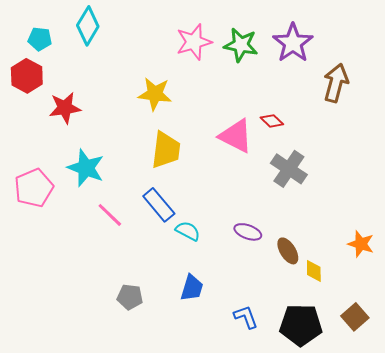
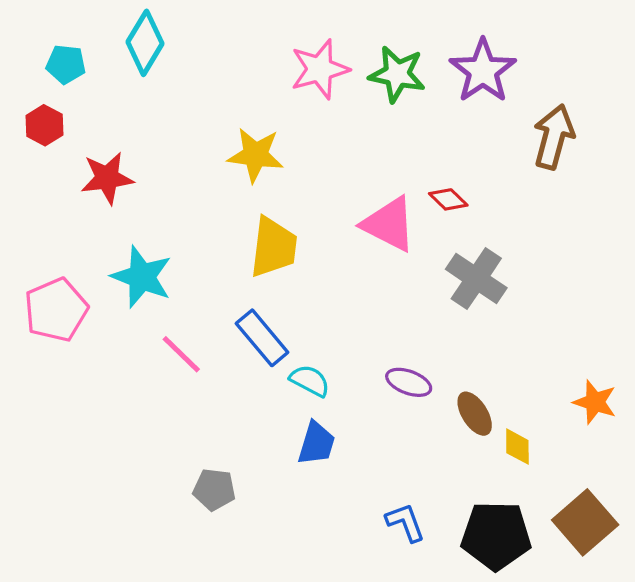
red hexagon: (27, 76) -> (44, 125), size x0.7
blue trapezoid: (192, 288) -> (316, 443), moved
brown square: (355, 317) -> (585, 522), size x1.4

